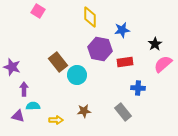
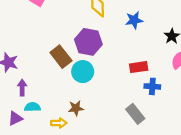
purple hexagon: (100, 49) -> (88, 42), moved
red rectangle: (125, 62) -> (139, 67), moved
brown star: (84, 111) -> (76, 108), moved
purple triangle: (18, 116) -> (15, 118), turned -40

